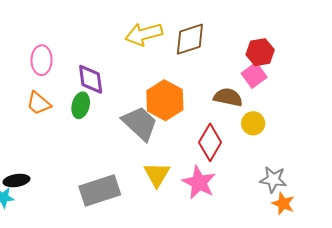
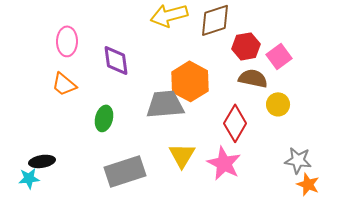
red hexagon: (260, 52) -> (246, 46), moved
green ellipse: (81, 105) -> (104, 118), moved
gray trapezoid: (140, 123) -> (165, 104), turned -48

